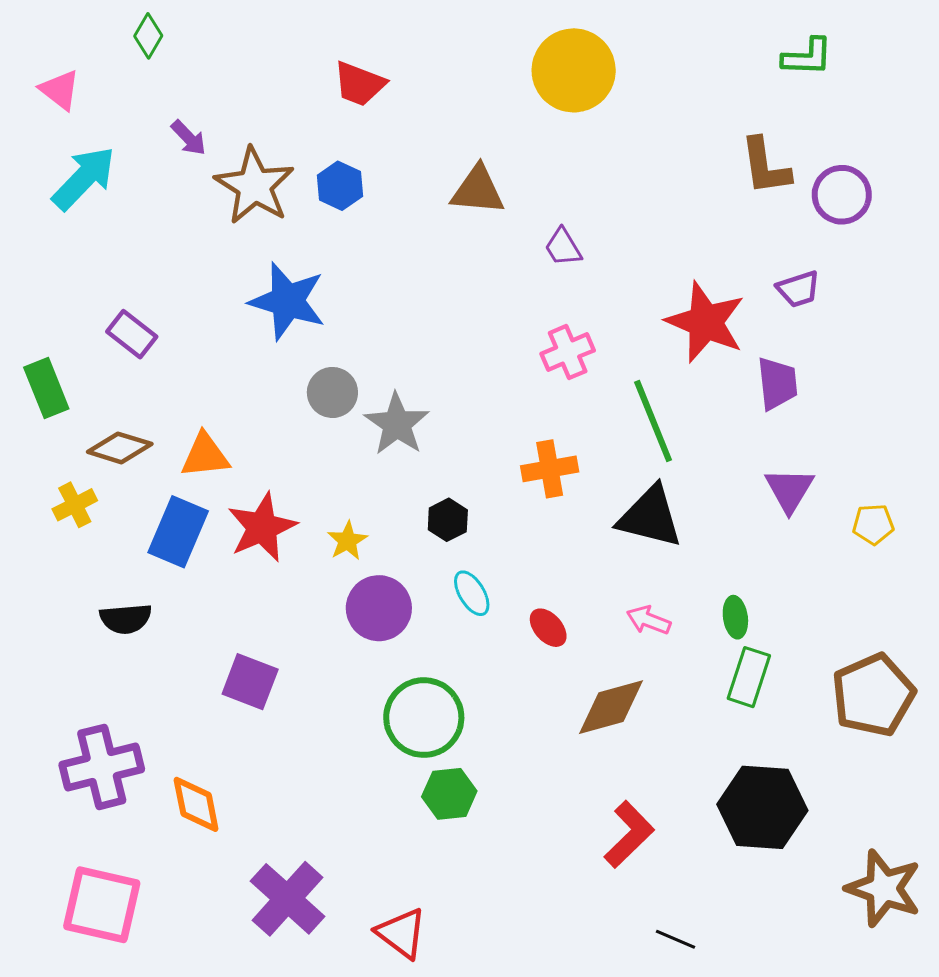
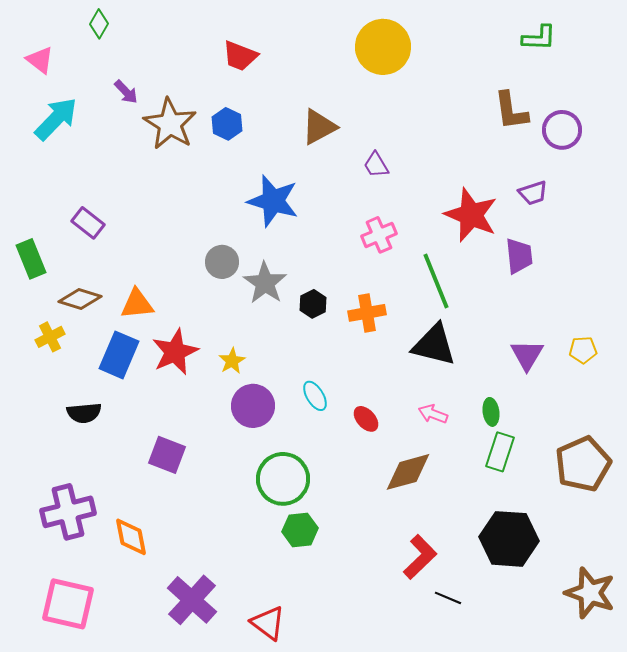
brown triangle: (478, 190) -> (319, 127), turned -33
blue star: (287, 301) -> (273, 201), moved
purple triangle: (789, 490) -> (527, 355), moved
black hexagon: (448, 520) -> (313, 304), moved
black line: (675, 939) -> (448, 598), moved

